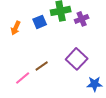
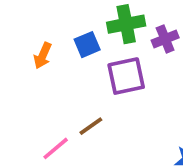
purple square: (77, 59) -> (126, 76), moved, turned 35

